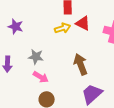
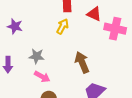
red triangle: (83, 23) -> (94, 14), moved
yellow arrow: (63, 28) -> (63, 26), turned -42

